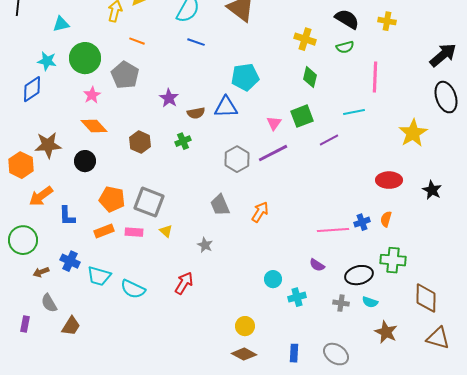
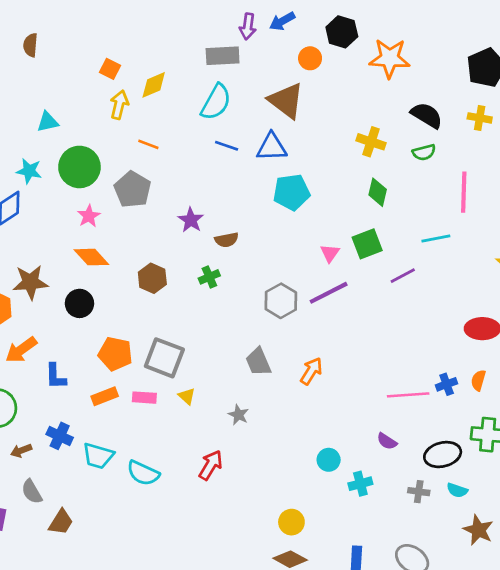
blue triangle: (226, 107) -> (272, 147), moved

